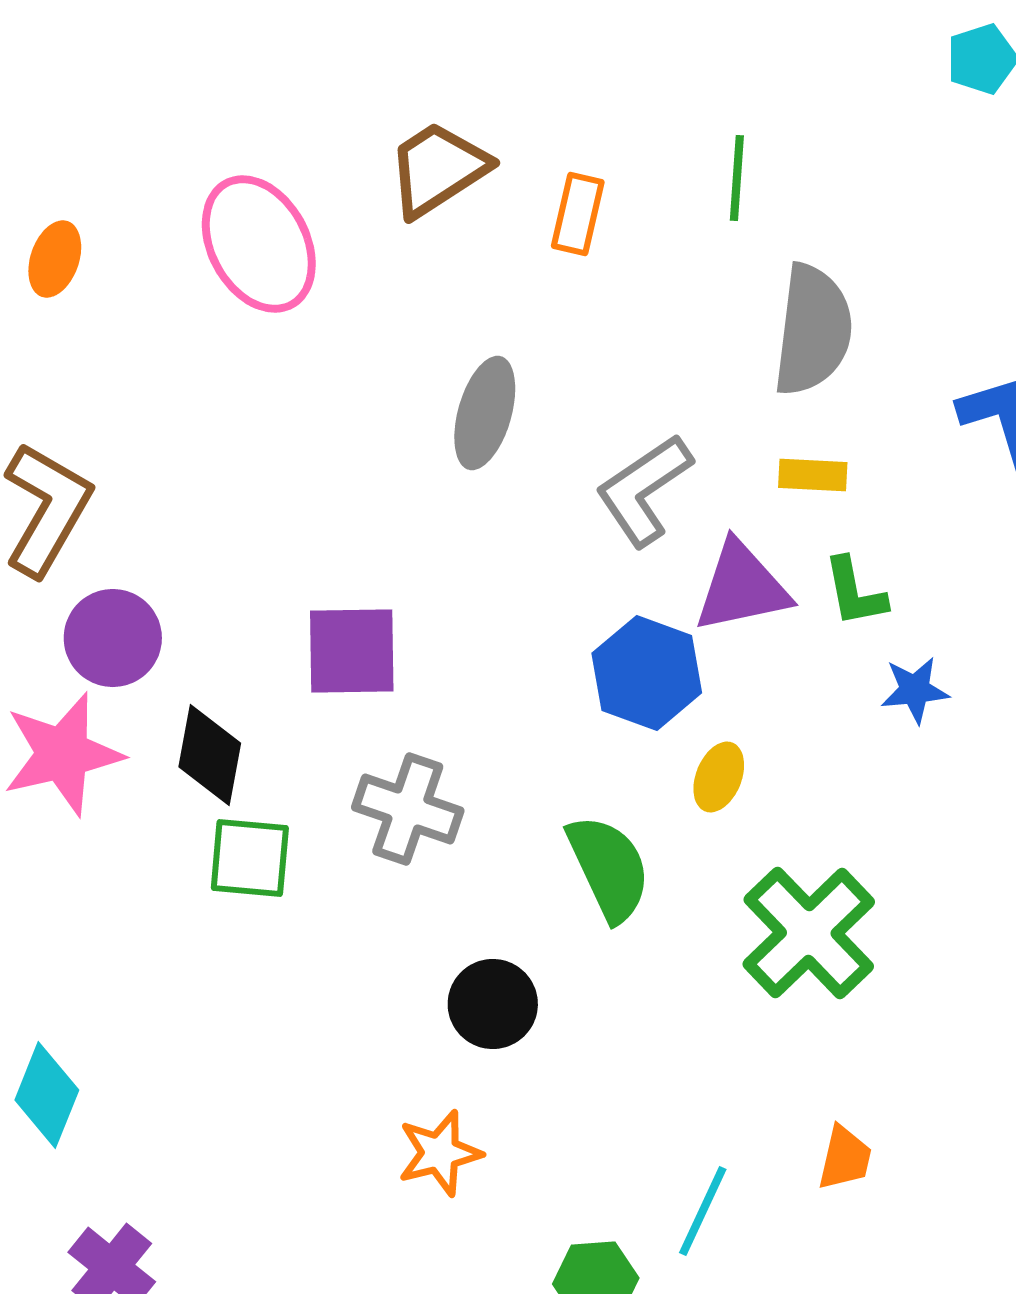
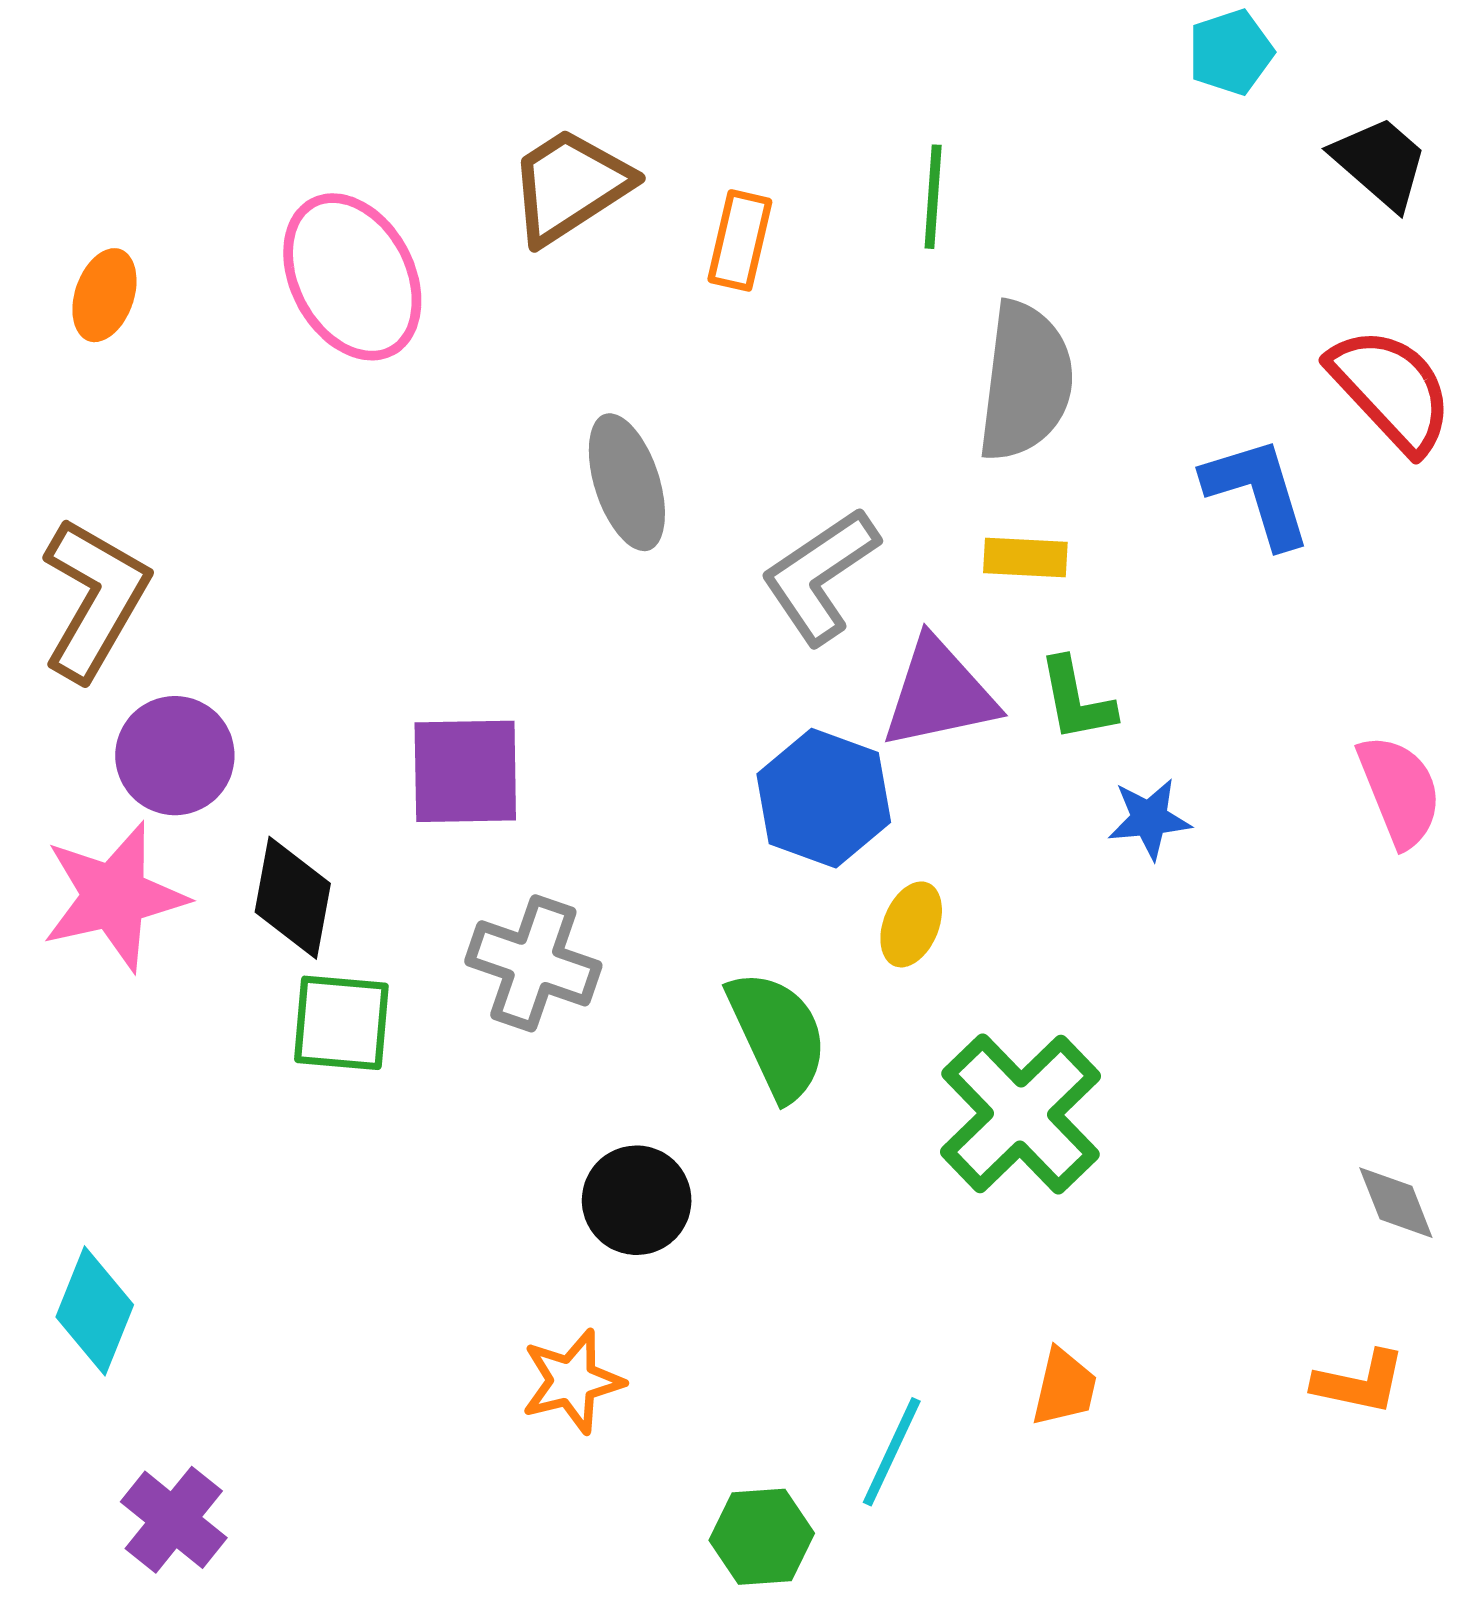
gray ellipse: (485, 413) -> (627, 482), turned -34

